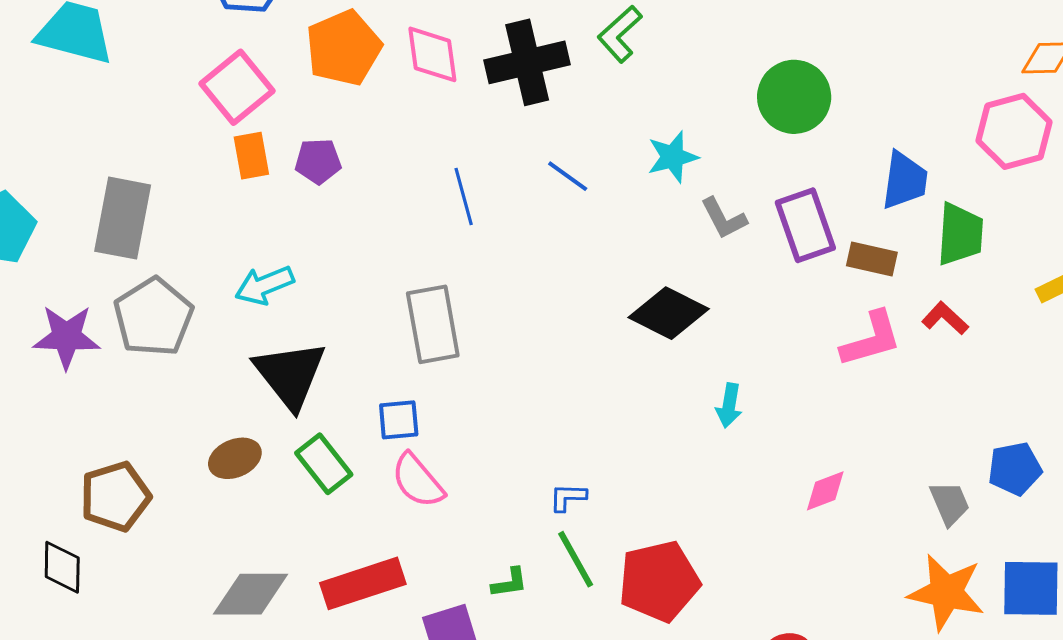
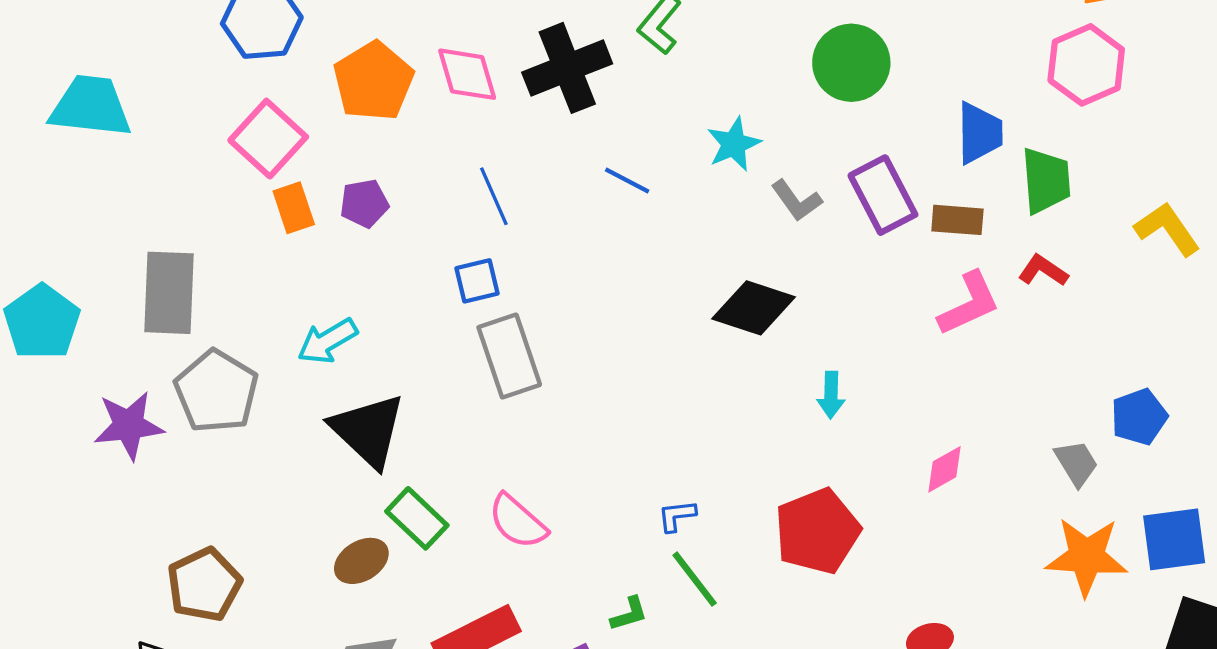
blue line: (464, 197) -> (494, 196), moved
blue square: (399, 420) -> (477, 281), moved
brown ellipse: (235, 458) -> (361, 561), moved
red pentagon: (659, 581) -> (817, 531), moved

